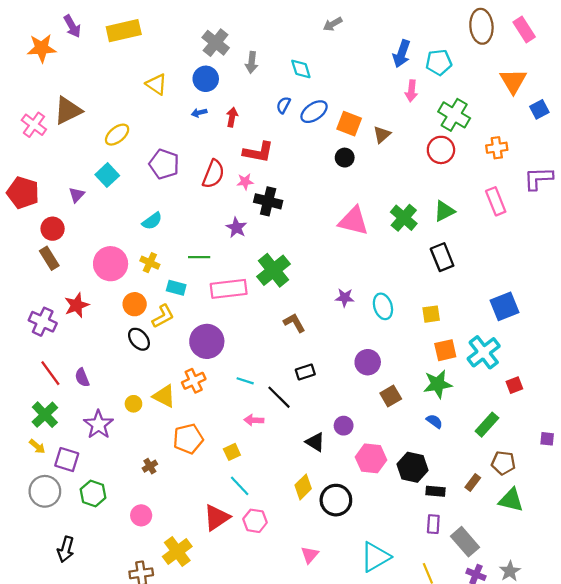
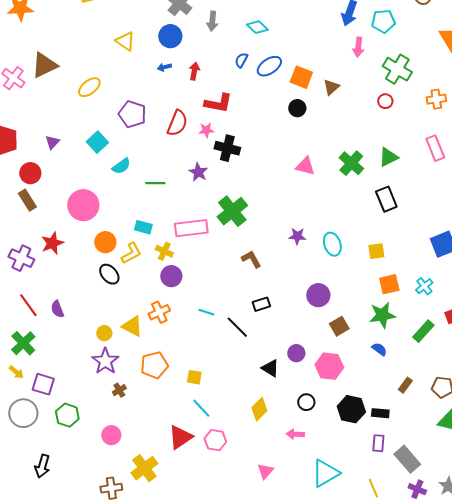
cyan diamond: (301, 69) -> (257, 27), turned -30
red circle: (441, 150) -> (385, 101), size x0.6
cyan square: (107, 175) -> (97, 142), moved
pink triangle: (353, 221) -> (305, 166), size x0.7
green line: (199, 257) -> (155, 183), moved
yellow cross: (150, 263) -> (164, 251), moved
purple circle: (207, 341) -> (171, 276), size x0.7
cyan cross: (484, 352) -> (424, 286), size x0.6
pink arrow: (254, 420) -> (295, 434), moved
purple star: (98, 425) -> (105, 361), moved
green rectangle: (487, 425) -> (423, 331), moved
yellow square: (232, 452) -> (194, 377), turned 35
pink hexagon: (371, 458) -> (329, 366), moved
black hexagon: (413, 467) -> (351, 409), moved
brown rectangle: (473, 483) -> (405, 385), moved
black circle: (336, 500) -> (306, 402), moved, size x0.6

